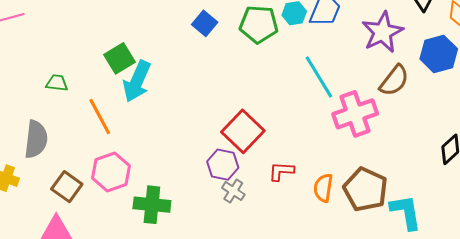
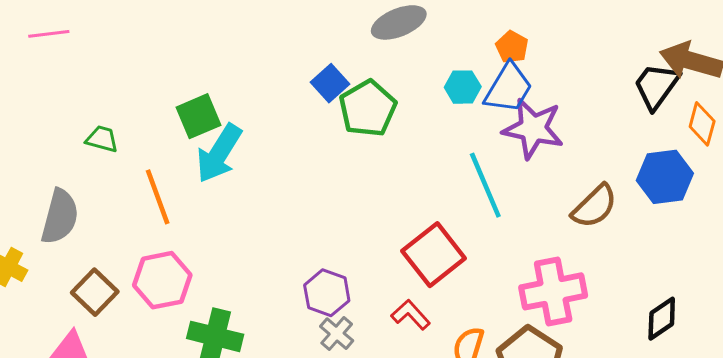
green pentagon: (259, 24) -> (368, 109), moved, turned 30
purple star: (382, 32) -> (533, 129), moved, turned 30
pink cross: (355, 114) -> (553, 291), moved
red square: (243, 131) -> (434, 255), moved
red L-shape: (281, 171) -> (411, 315), turned 36

